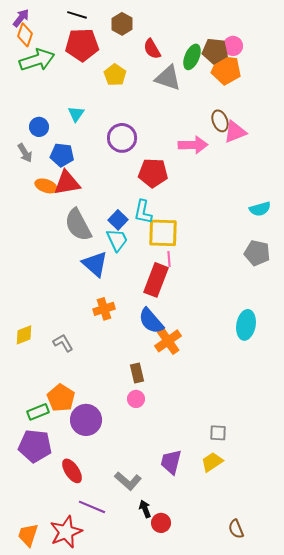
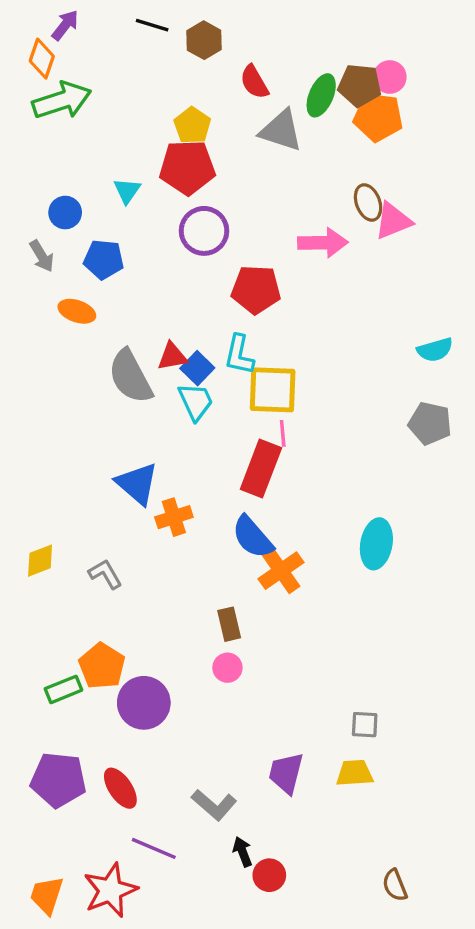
black line: (77, 15) -> (152, 25), moved
purple arrow: (21, 18) -> (65, 25), moved
red pentagon: (82, 45) -> (187, 167), moved
red triangle: (67, 183) -> (172, 356), moved, size x0.7
blue triangle: (95, 264) -> (137, 484), moved
cyan ellipse: (246, 325) -> (376, 544), moved
purple pentagon: (35, 446) -> (58, 780), moved
yellow trapezoid: (212, 462) -> (355, 773), turned 30

